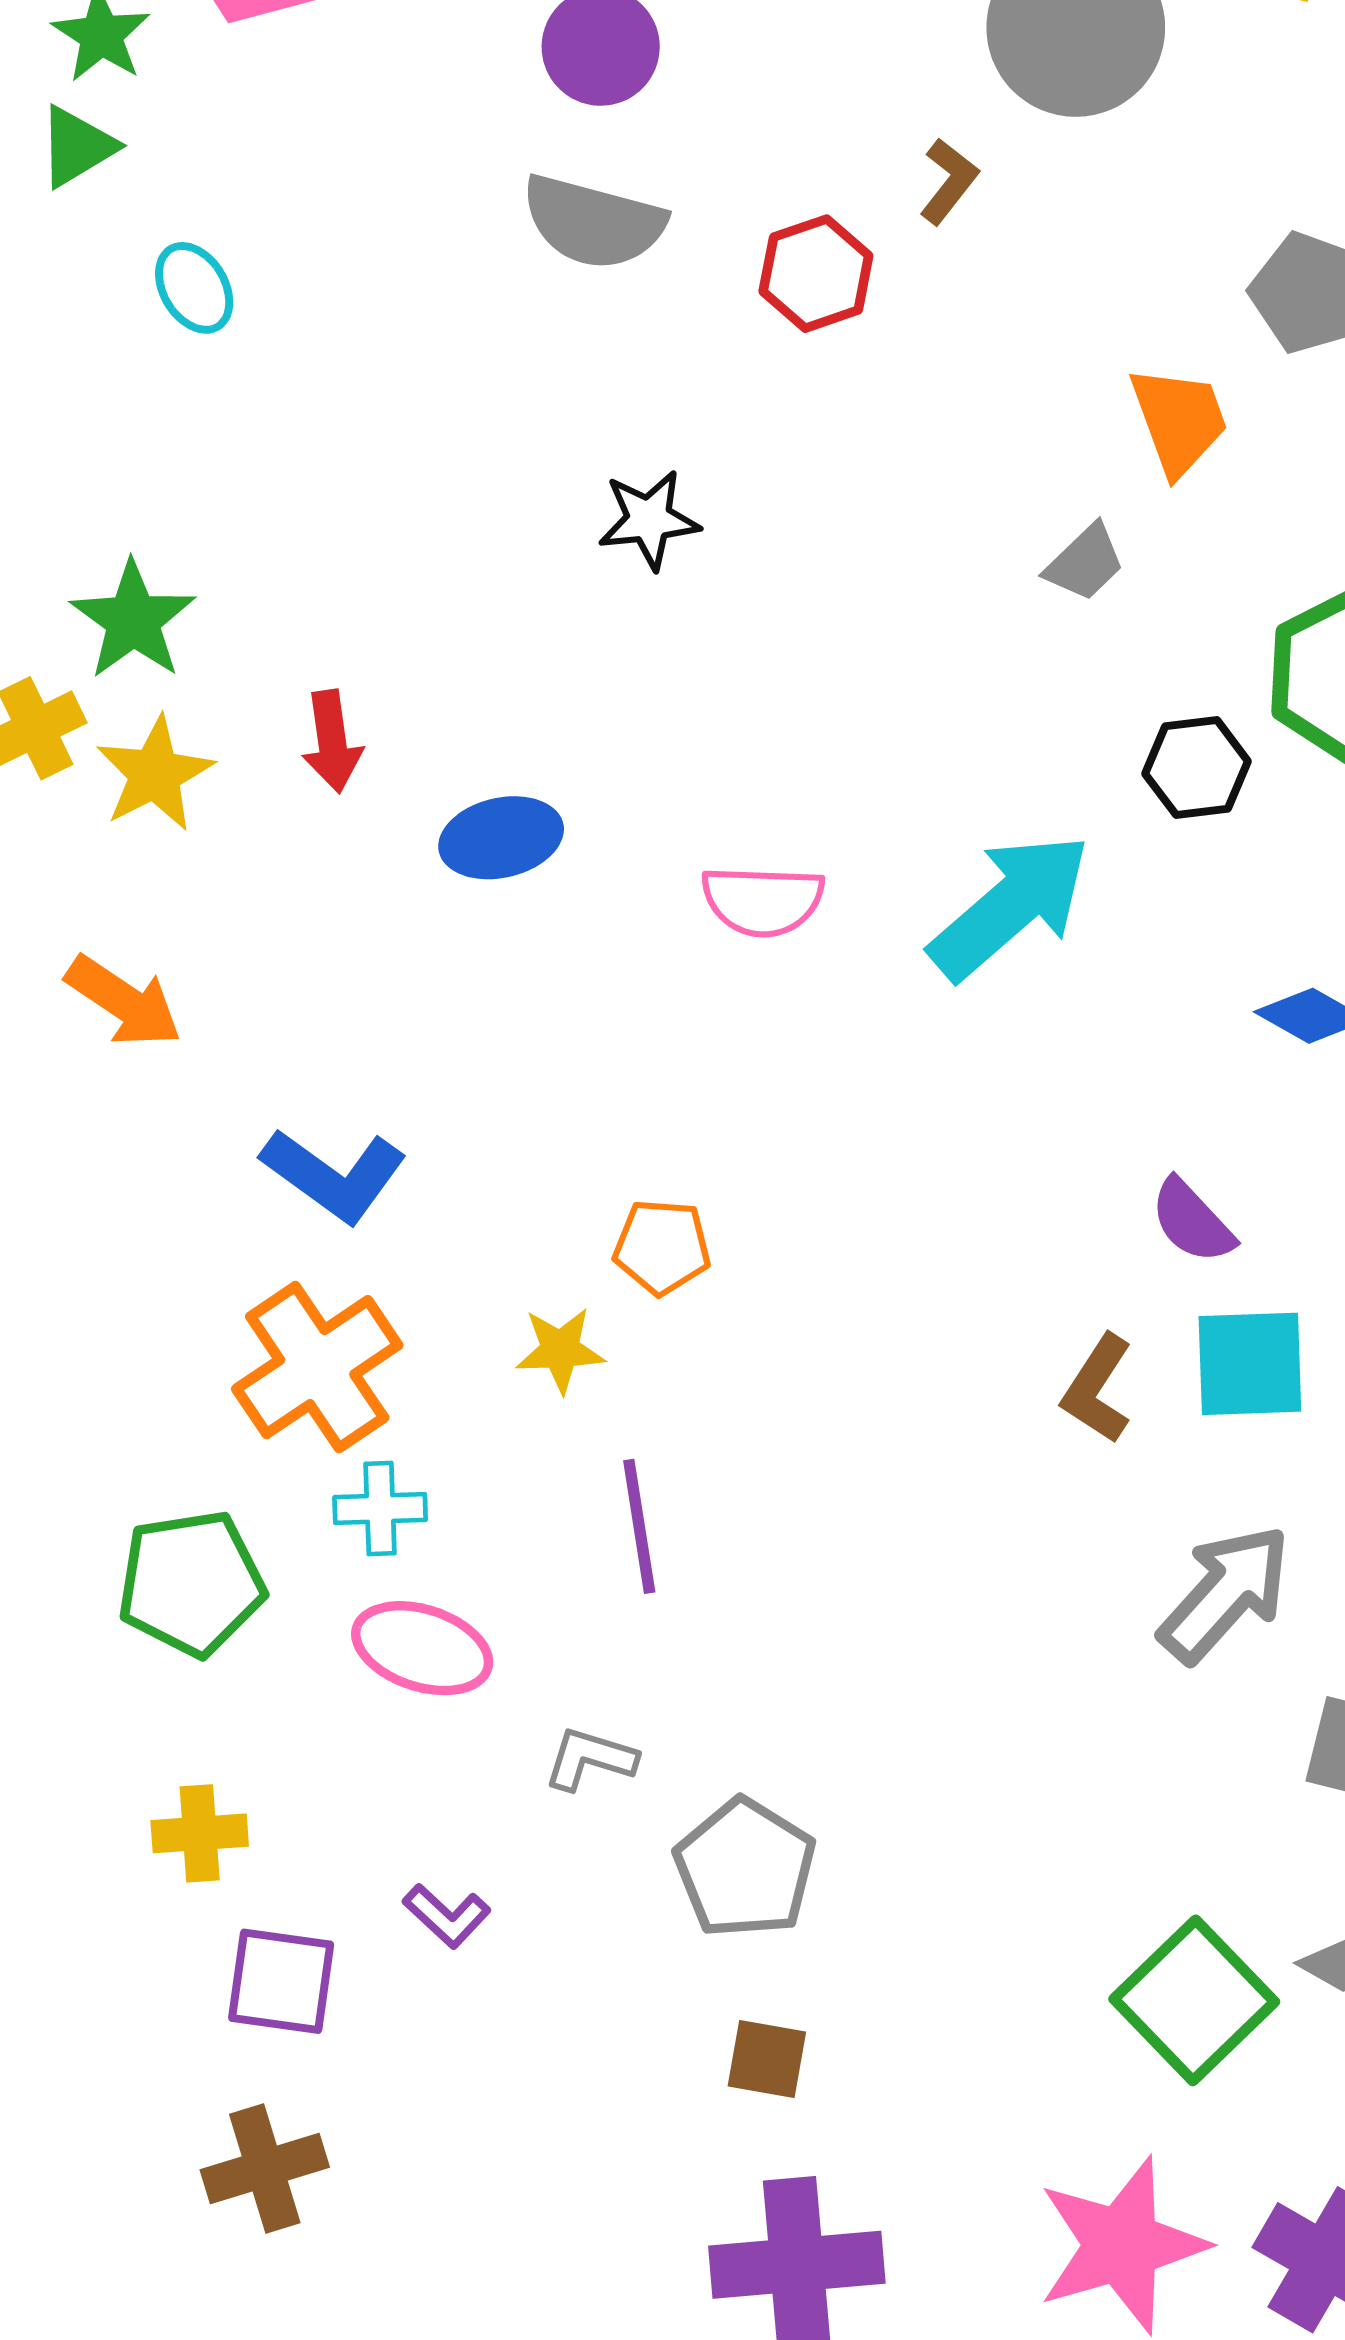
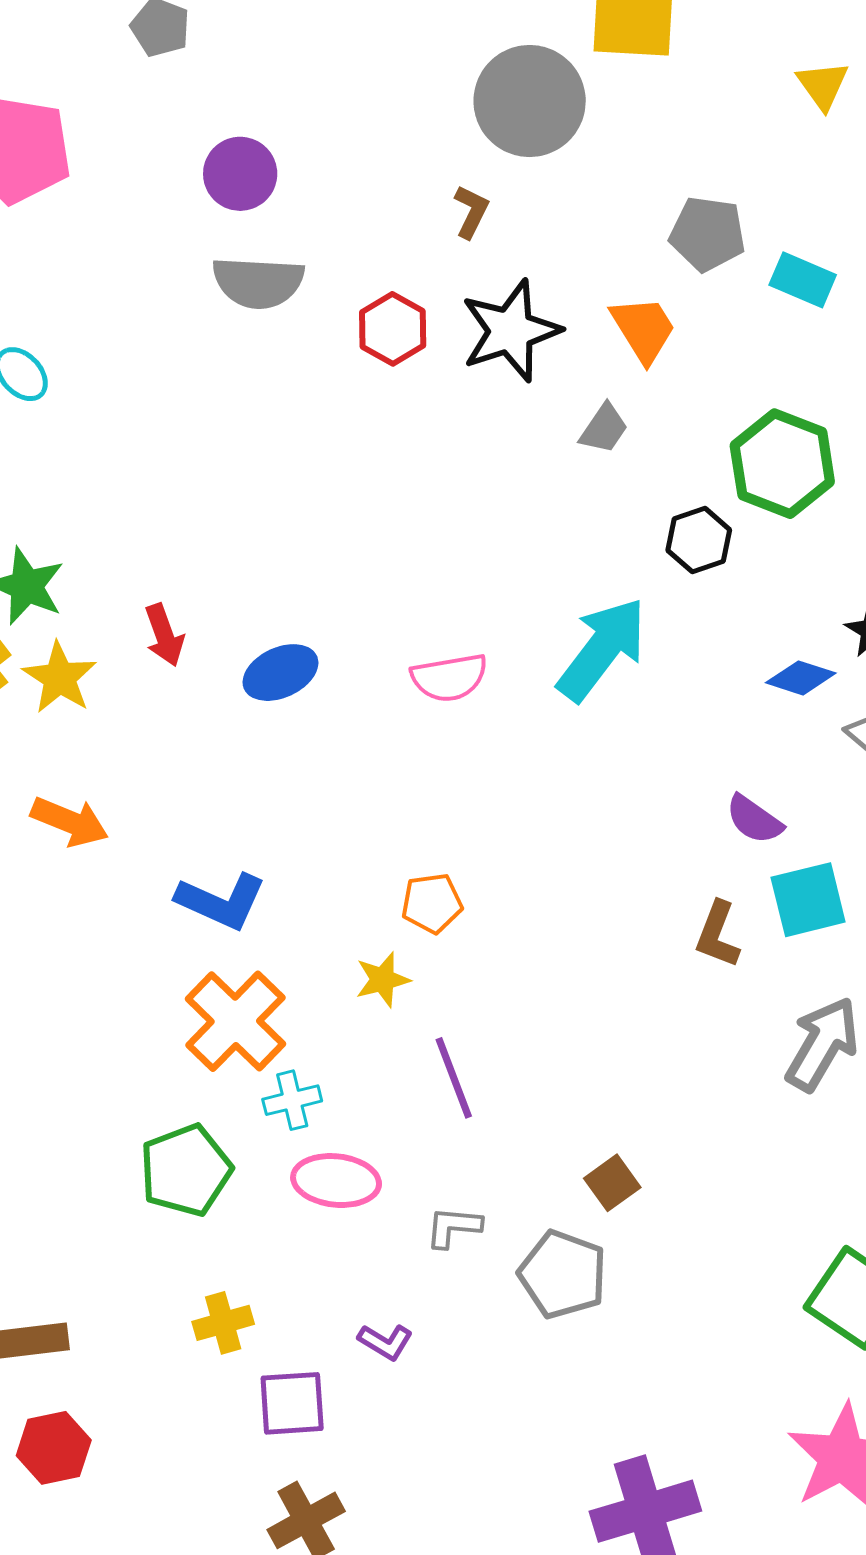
red hexagon: (816, 274) -> (393, 329), moved
black star: (649, 520) -> (511, 331), moved, size x1.6
brown square: (767, 2059) -> (612, 1183), moved, turned -34

